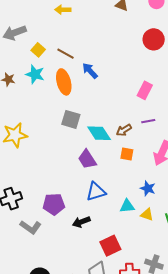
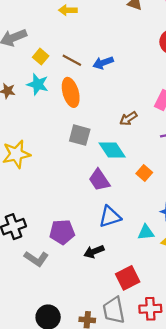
blue arrow: (90, 71) -> (103, 63), moved, turned -66
brown arrow: (124, 130) -> (128, 119), moved
orange square: (127, 154) -> (144, 173), turned 32

